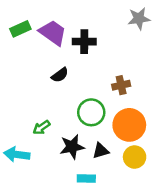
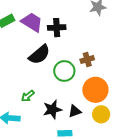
black semicircle: (60, 75) -> (39, 55), size x1.6
green circle: (91, 112) -> (64, 71), moved

